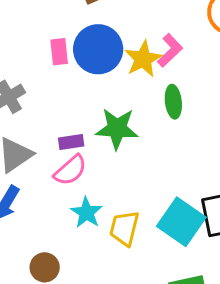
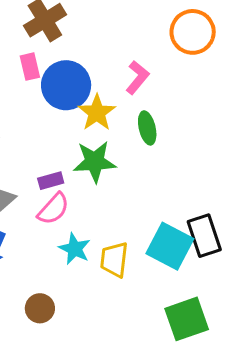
pink rectangle: (59, 52) -> (30, 67), moved
yellow star: (143, 59) -> (97, 113), moved

